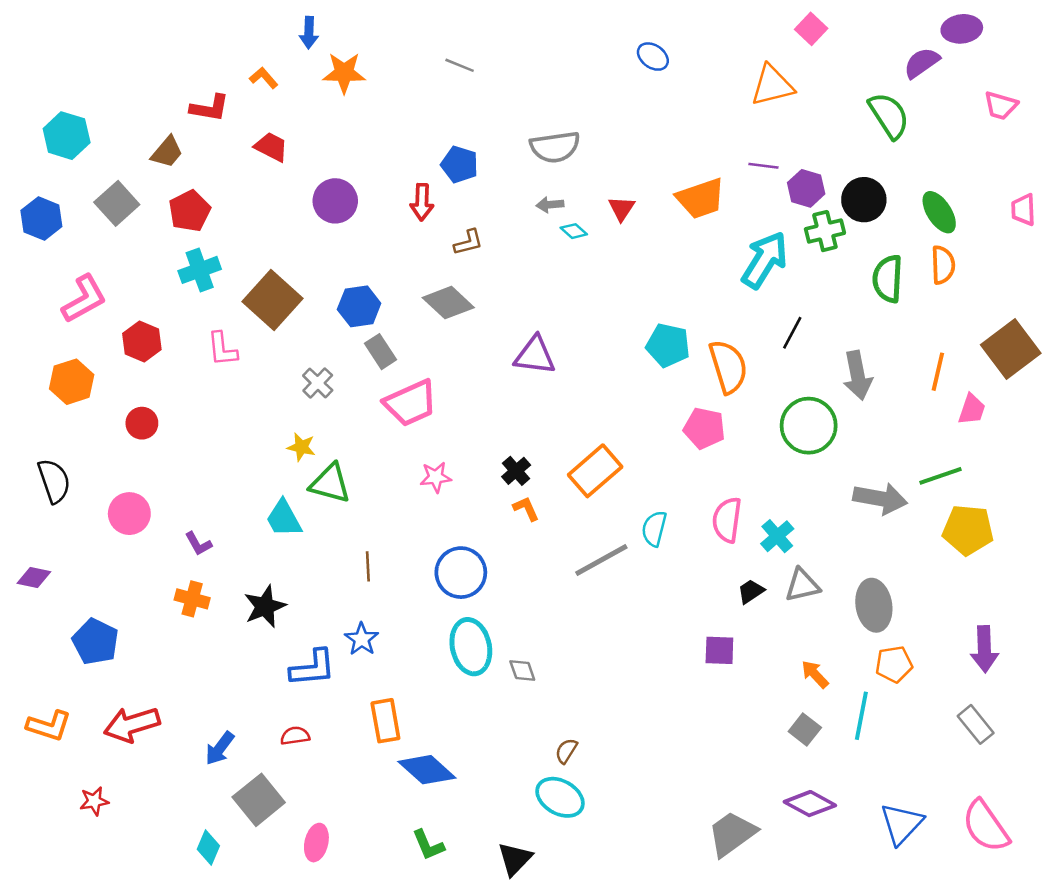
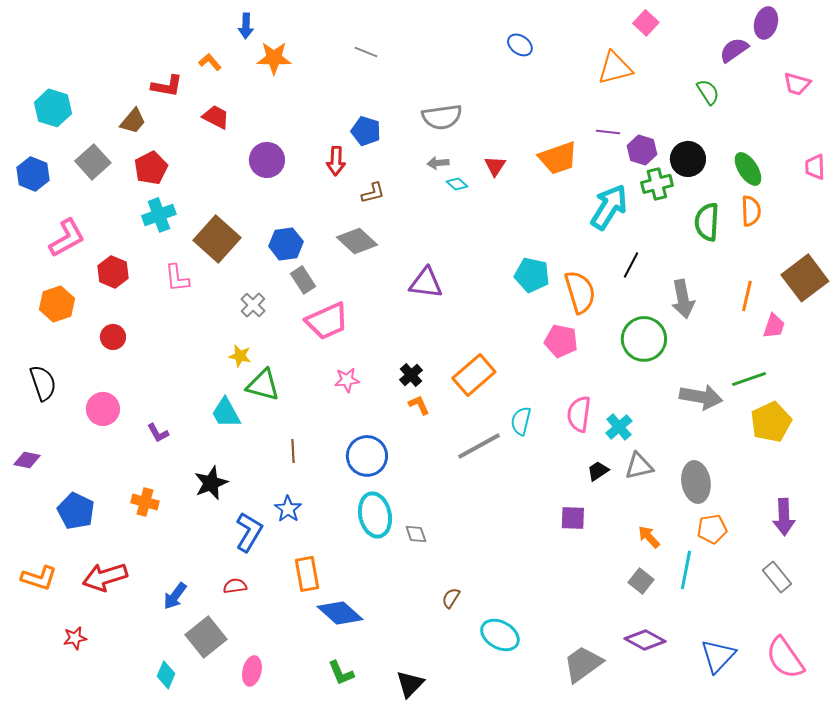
purple ellipse: (962, 29) -> (766, 23), turned -68
green semicircle: (889, 116) -> (708, 92), size x0.7
yellow pentagon: (968, 530) -> (771, 422), turned -30
orange cross: (192, 599) -> (145, 502), moved
blue L-shape: (313, 668) -> (249, 532), turned -54
cyan ellipse: (560, 797) -> (500, 635), moved

